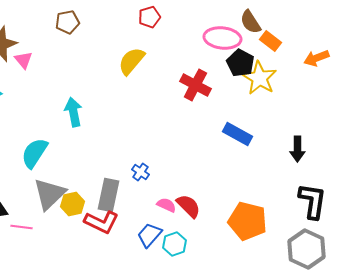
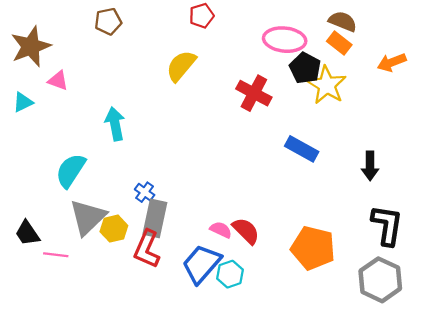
brown semicircle: (250, 22) -> (343, 21), moved, turned 145
pink triangle: (23, 60) -> (58, 81), moved, turned -30
blue cross: (140, 172) -> (145, 192), moved
red L-shape: (101, 222) -> (147, 249), turned 88
blue trapezoid: (149, 235) -> (202, 264), size x1.4

